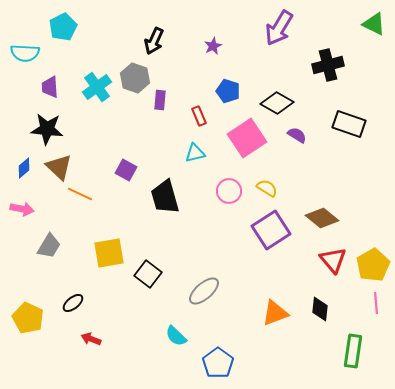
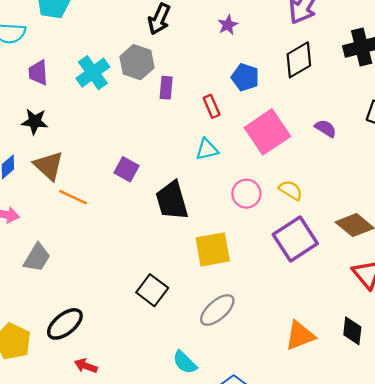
black diamond: (277, 103) -> (299, 60), moved, turned -60
black star: (47, 129) -> (35, 121), size x0.7
yellow square: (109, 253) -> (213, 249), moved
black ellipse: (73, 303) -> (65, 324), size x1.5

